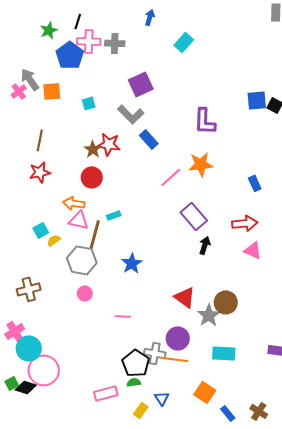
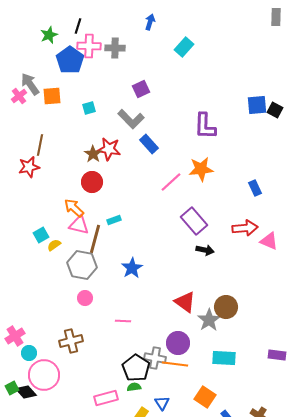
purple square: (141, 84) -> (141, 89), size x0.7
red star: (40, 172) -> (29, 167), moved
orange arrow: (74, 203) -> (74, 208), turned 35
black arrow: (205, 245) -> (205, 250), turned 84
pink triangle: (253, 250) -> (269, 241), moved
brown cross: (29, 289) -> (71, 341), moved
cyan circle: (29, 348) -> (29, 353), size x0.6
black diamond: (26, 387) -> (26, 392), turned 30

